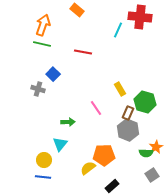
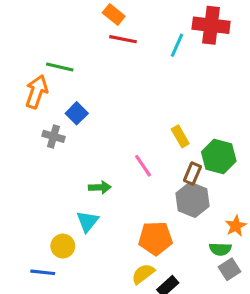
orange arrow: (43, 25) -> (37, 92), moved
red line: (83, 52) -> (123, 39), moved
green semicircle: (146, 153) -> (220, 249), moved
yellow semicircle: (88, 168) -> (143, 274), moved
blue line: (43, 177) -> (43, 272), moved

